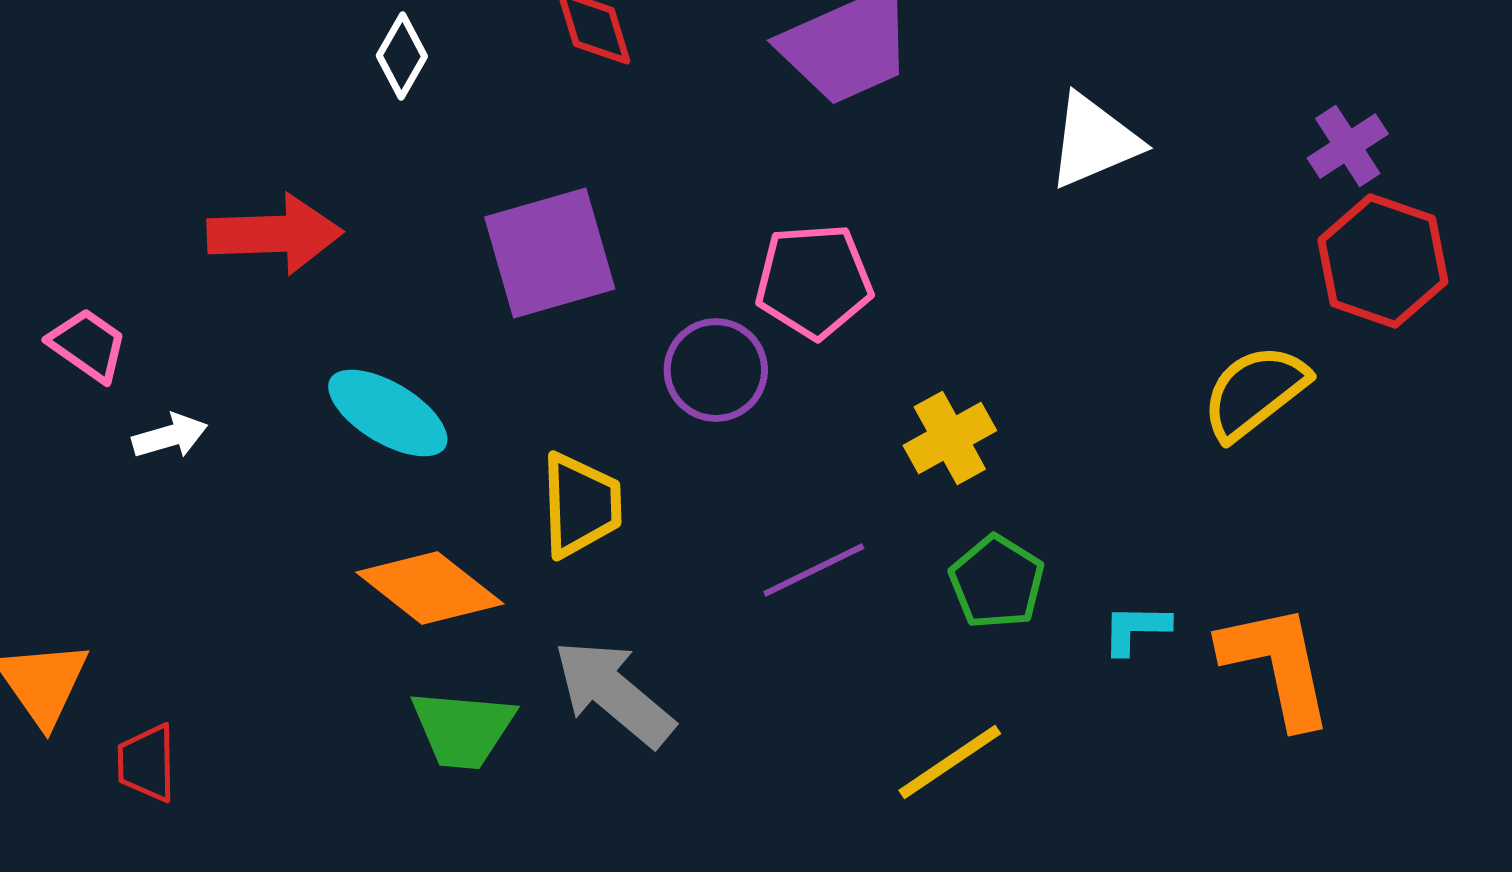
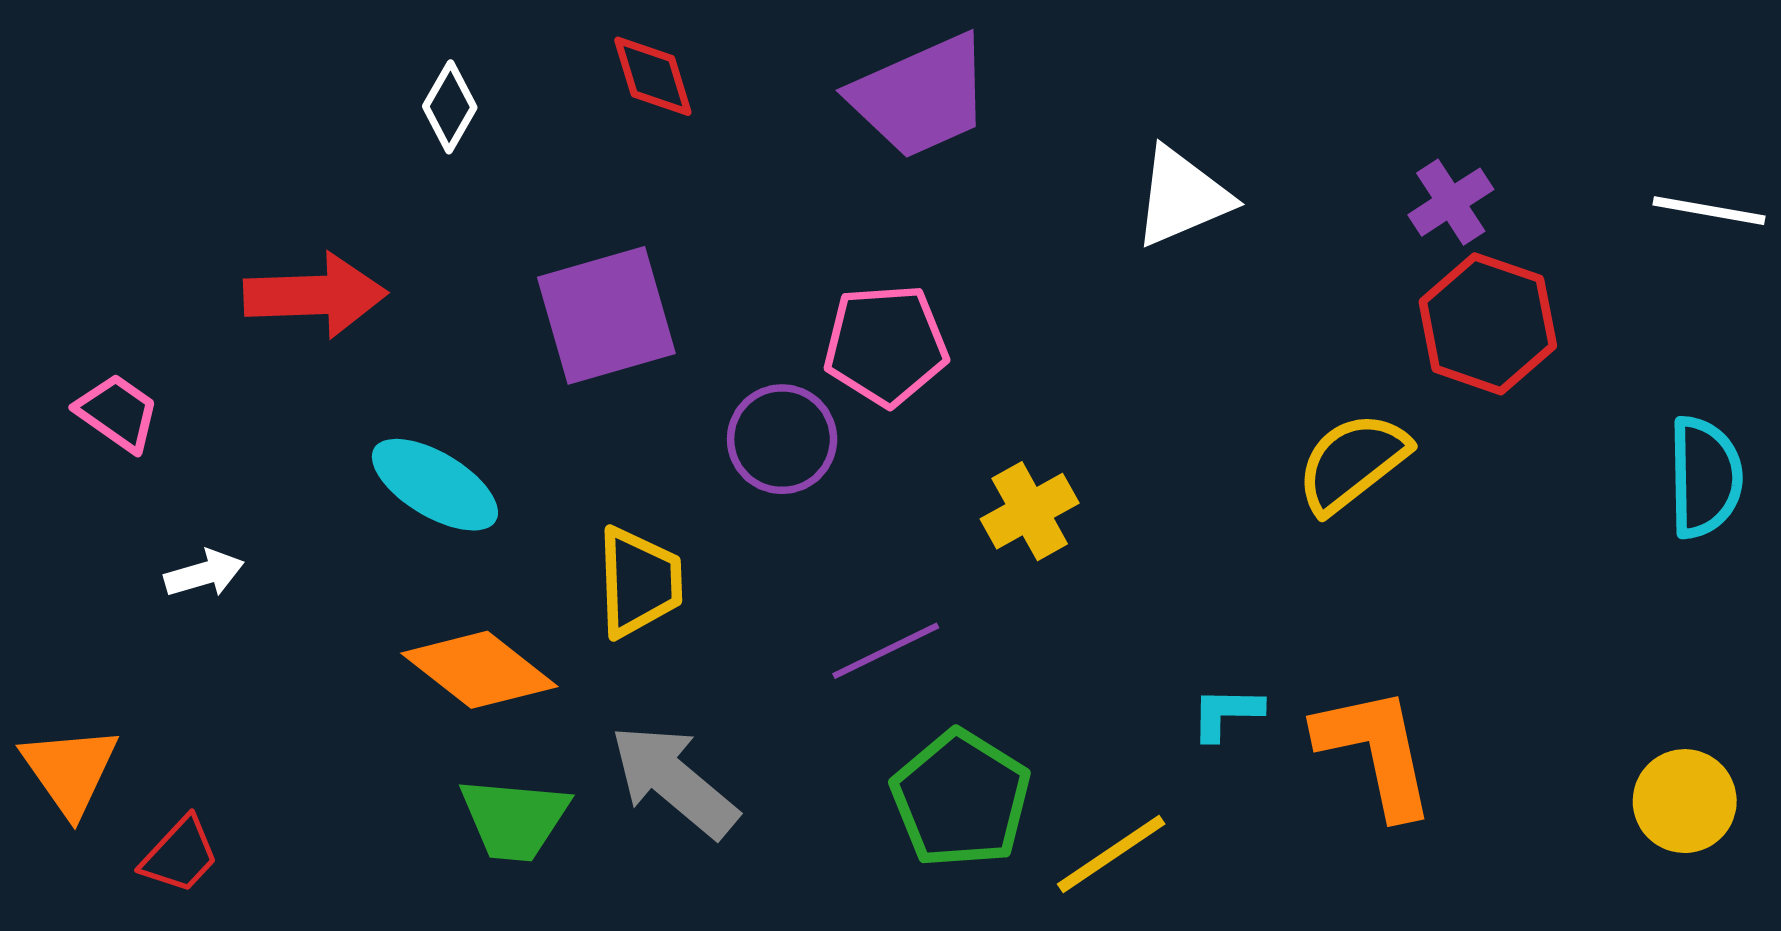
white arrow: (170, 436) -> (204, 574), moved
green pentagon: (997, 582) -> (961, 799), moved, size x1.4
yellow line: (950, 762) -> (1111, 854), moved
red trapezoid: (147, 763) -> (180, 855), turned -136

